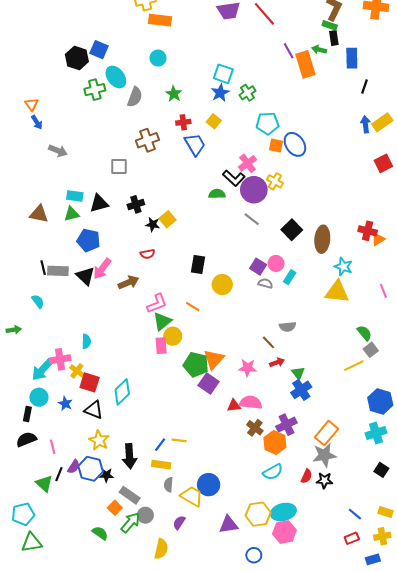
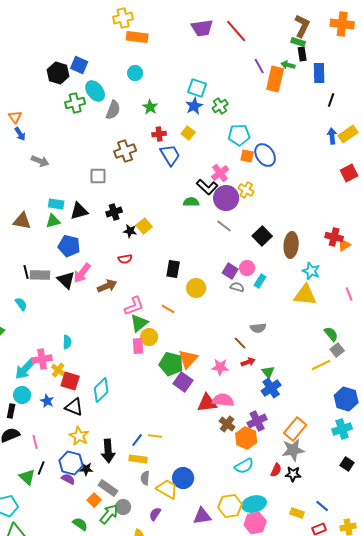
orange rectangle: (305, 64) -> (275, 79), turned 30
red triangle: (234, 406) -> (207, 403), size x1.5
purple semicircle: (74, 467) -> (68, 479), moved, turned -96
yellow rectangle: (386, 512) -> (297, 513), moved

